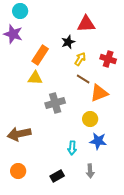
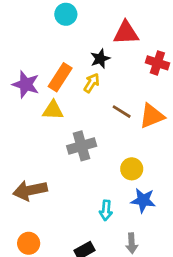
cyan circle: (20, 11) -> (66, 14), moved
purple star: (13, 34) -> (26, 84), moved
yellow arrow: (80, 59) -> (92, 83), moved
red cross: (108, 59) -> (157, 63), moved
orange triangle: (99, 93) -> (152, 116), moved

